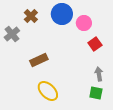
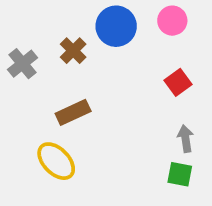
brown cross: (31, 16) -> (73, 51), moved
pink circle: (84, 23) -> (172, 21), moved
yellow ellipse: (48, 91) -> (56, 161), moved

